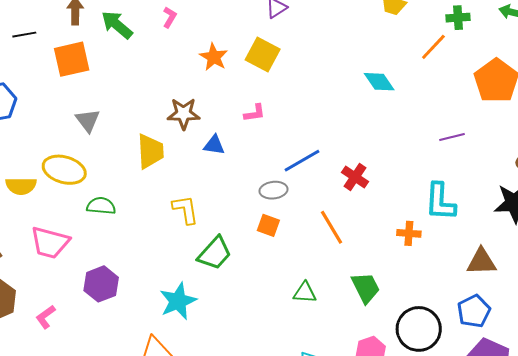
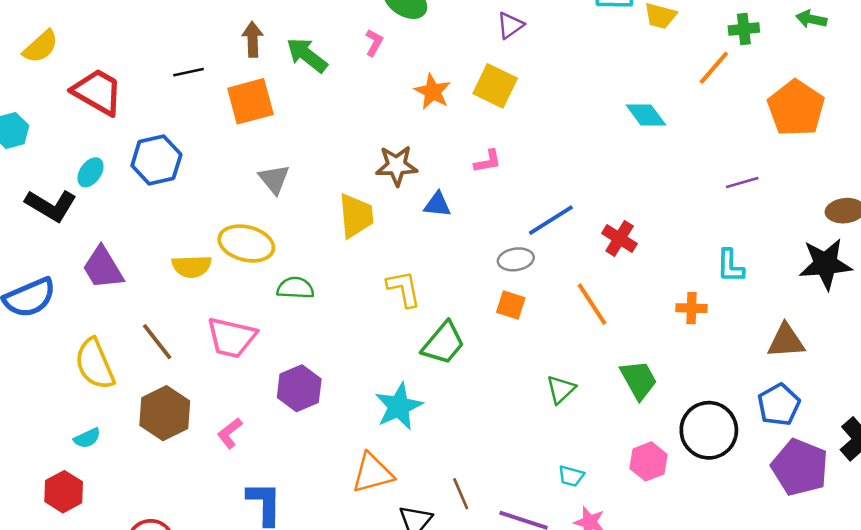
cyan L-shape: (440, 202) -> (730, 266), size x0.7
green triangle: (305, 293) -> (561, 389), turned -45

